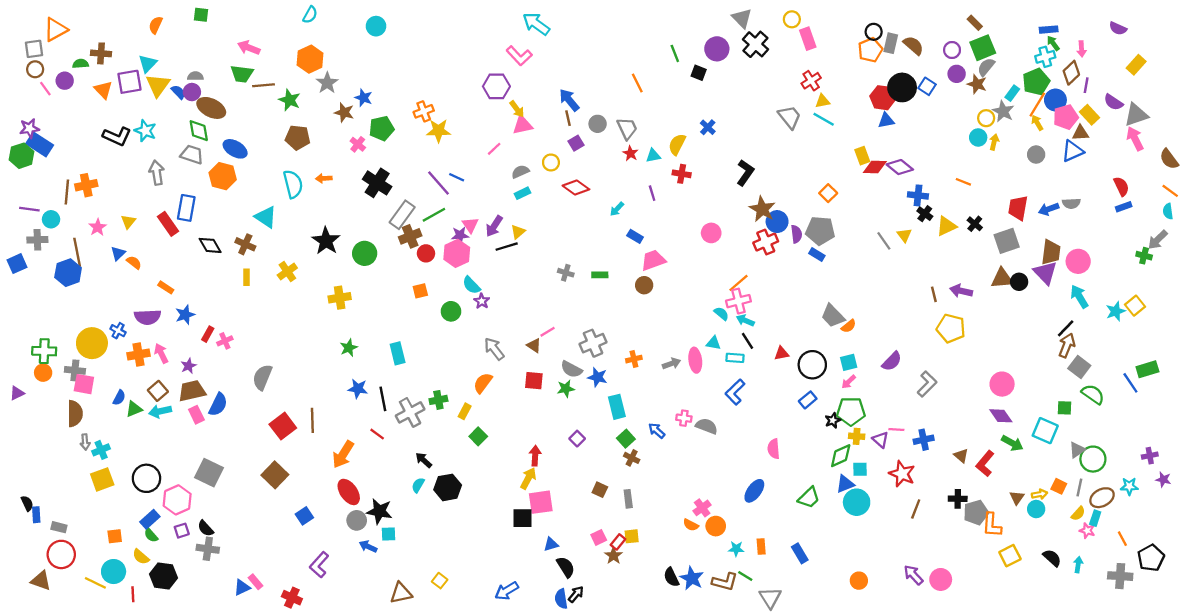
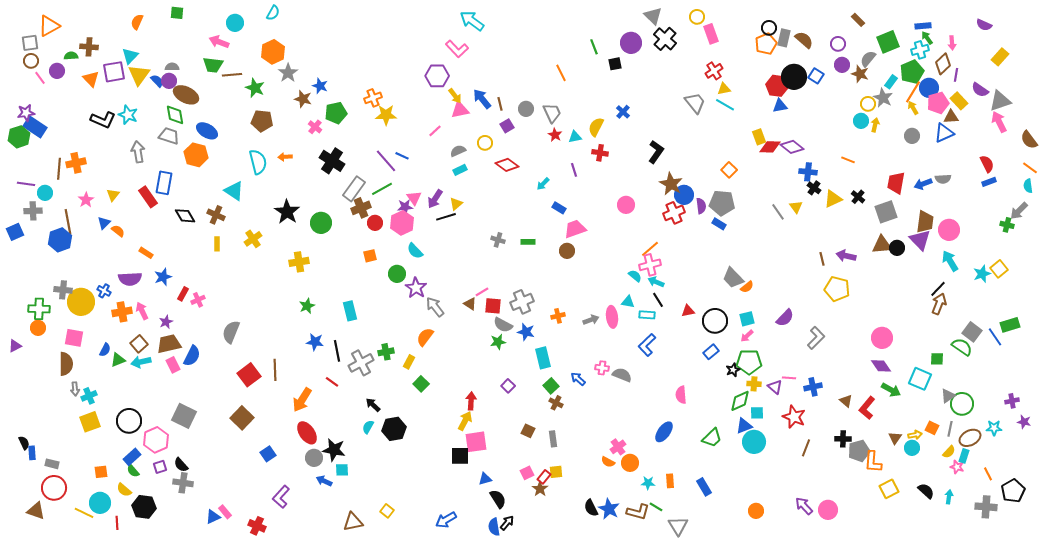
cyan circle: (376, 26) -> (235, 23), moved
green square: (983, 48) -> (888, 42), moved
black square: (699, 73) -> (615, 64), turned -32
blue arrow: (569, 100) -> (482, 99), moved
purple star: (482, 301) -> (416, 288), moved, size x1.5
gray square: (1079, 367) -> (972, 332), moved
gray cross: (75, 370) -> (63, 290), moved
red square: (534, 381) -> (493, 306), moved

